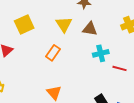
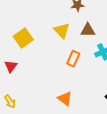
orange rectangle: (53, 53) -> (73, 59), moved

